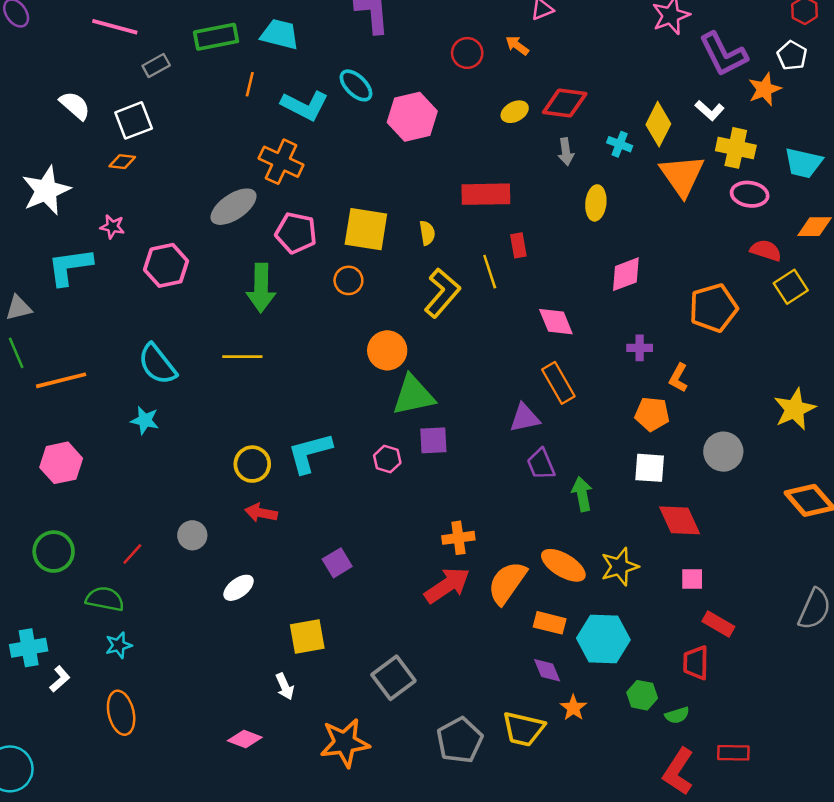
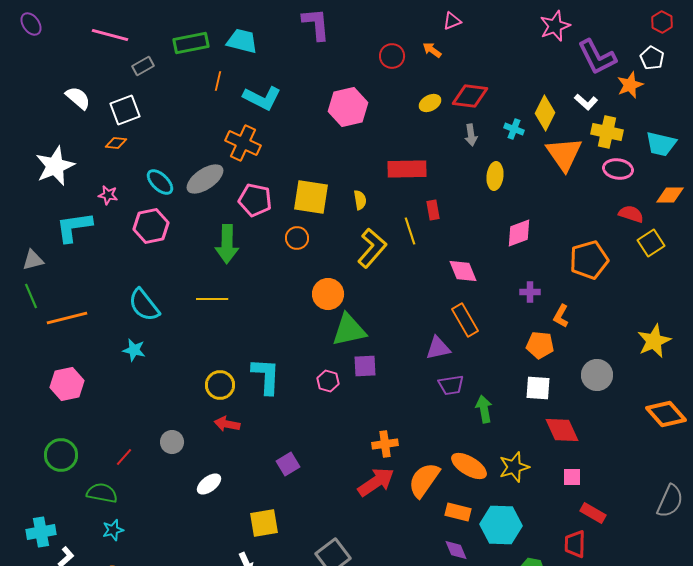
cyan ellipse: (356, 85) -> (160, 182), moved
cyan L-shape: (310, 453) -> (266, 376), turned 108
purple trapezoid: (541, 464) -> (451, 385), turned -76

